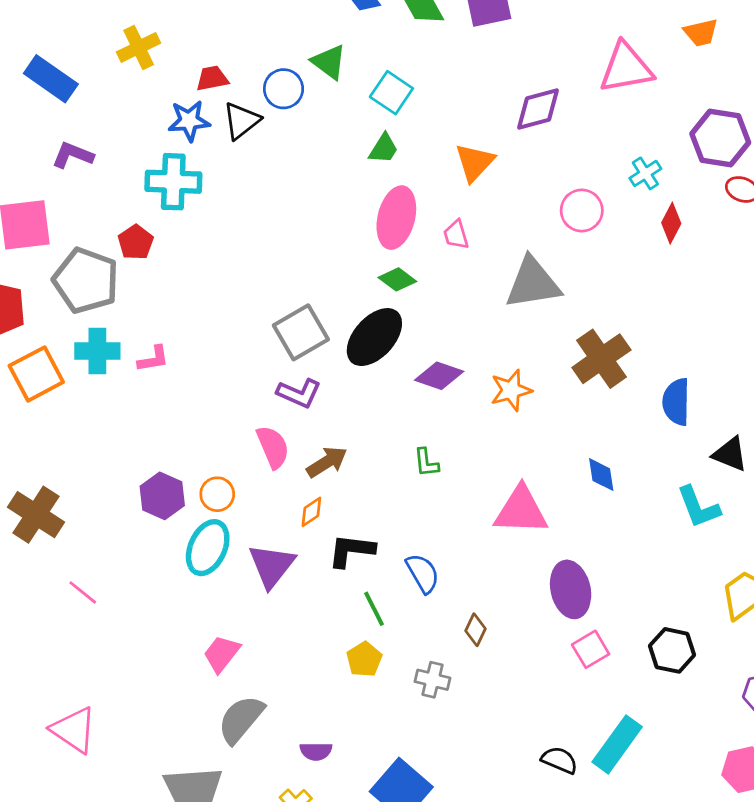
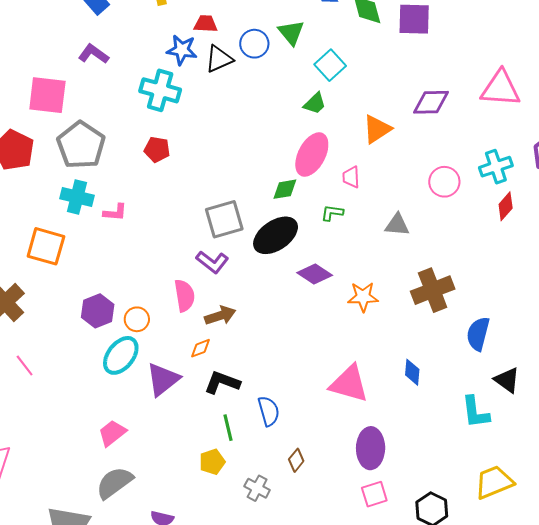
cyan cross: (645, 173) -> (496, 167), size x1.4
red pentagon: (136, 242) -> (157, 149), moved, turned 30
green diamond: (397, 279) -> (285, 189), moved, turned -60
gray triangle: (533, 283) -> (397, 225), size x0.6
orange square: (36, 374) -> (46, 246), moved, turned 30
green L-shape: (426, 463) -> (332, 213), moved, turned 90

